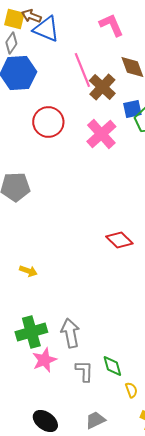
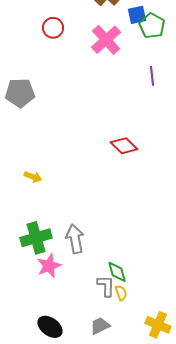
red circle: (48, 122) -> (53, 28), size x0.7
gray L-shape: (84, 371) -> (106, 286), moved
yellow semicircle: (131, 390) -> (121, 293), moved

